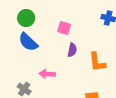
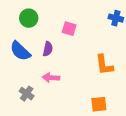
blue semicircle: (28, 42) -> (20, 51), moved
purple semicircle: (72, 50) -> (48, 49), moved

